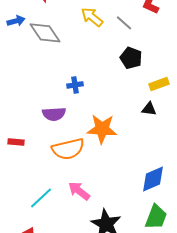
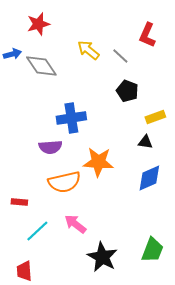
blue cross: (75, 85) -> (71, 118), size x1.8
red rectangle: (16, 142) -> (19, 202), moved
blue diamond: (153, 179) -> (149, 178), moved

